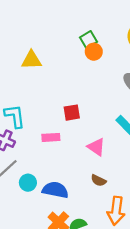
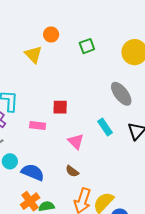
orange circle: (94, 52) -> (51, 35), moved
yellow triangle: (31, 60) -> (33, 54), turned 36

